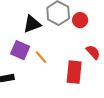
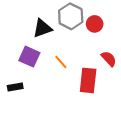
orange line: (41, 57) -> (61, 62), moved

